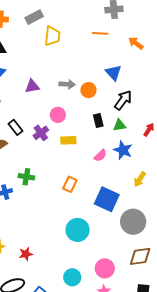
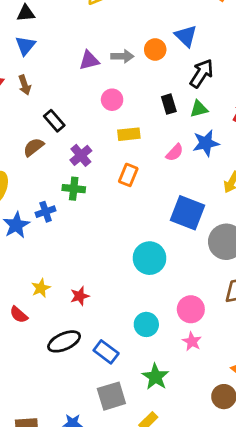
purple triangle: (32, 86) -> (89, 60), moved
orange circle: (88, 90) -> (155, 50), moved
purple cross: (41, 133) -> (81, 155), moved
blue star: (123, 150) -> (206, 143), turned -30
orange rectangle: (70, 184) -> (128, 175), moved

